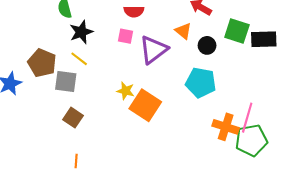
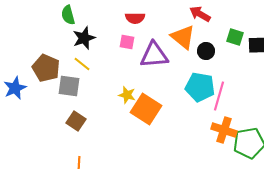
orange triangle: (183, 31) -> (183, 37), size x1.5
green square: (237, 31) -> (235, 37), size x0.7
purple triangle: (153, 50) -> (154, 55), turned 32
pink line: (247, 118) -> (219, 96), moved

